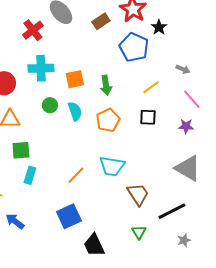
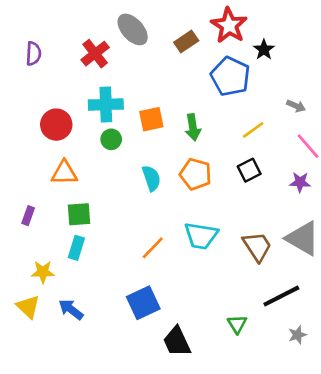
green circle: (50, 105) -> (111, 139), moved
cyan semicircle: (75, 111) -> (151, 178), moved
black square: (148, 117) -> (249, 170), turned -30
orange pentagon: (108, 120) -> (196, 174), turned -30
cyan rectangle: (30, 175) -> (76, 248), moved
brown trapezoid: (138, 194) -> (257, 246), moved

